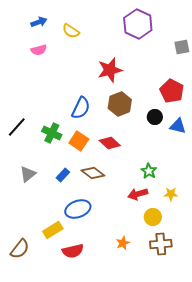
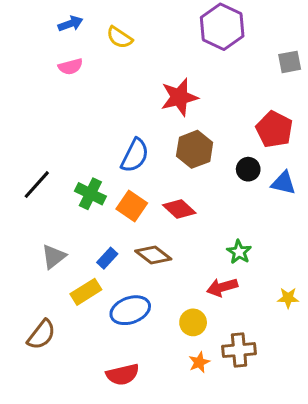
yellow star: (171, 194) -> (288, 298), moved
yellow circle: (153, 217) -> (193, 322), moved
yellow rectangle: (53, 230) -> (86, 292), moved
brown cross: (161, 244) -> (239, 350), moved
brown semicircle: (20, 249) -> (41, 335), moved

